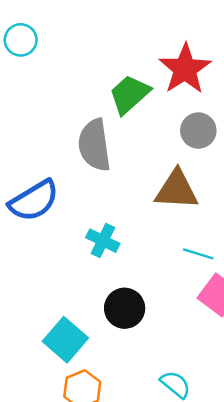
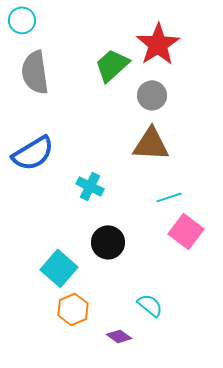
gray circle: (198, 131) -> (152, 95), moved
gray semicircle: (94, 145) -> (35, 72), moved
cyan line: (198, 254) -> (169, 197), turned -35

